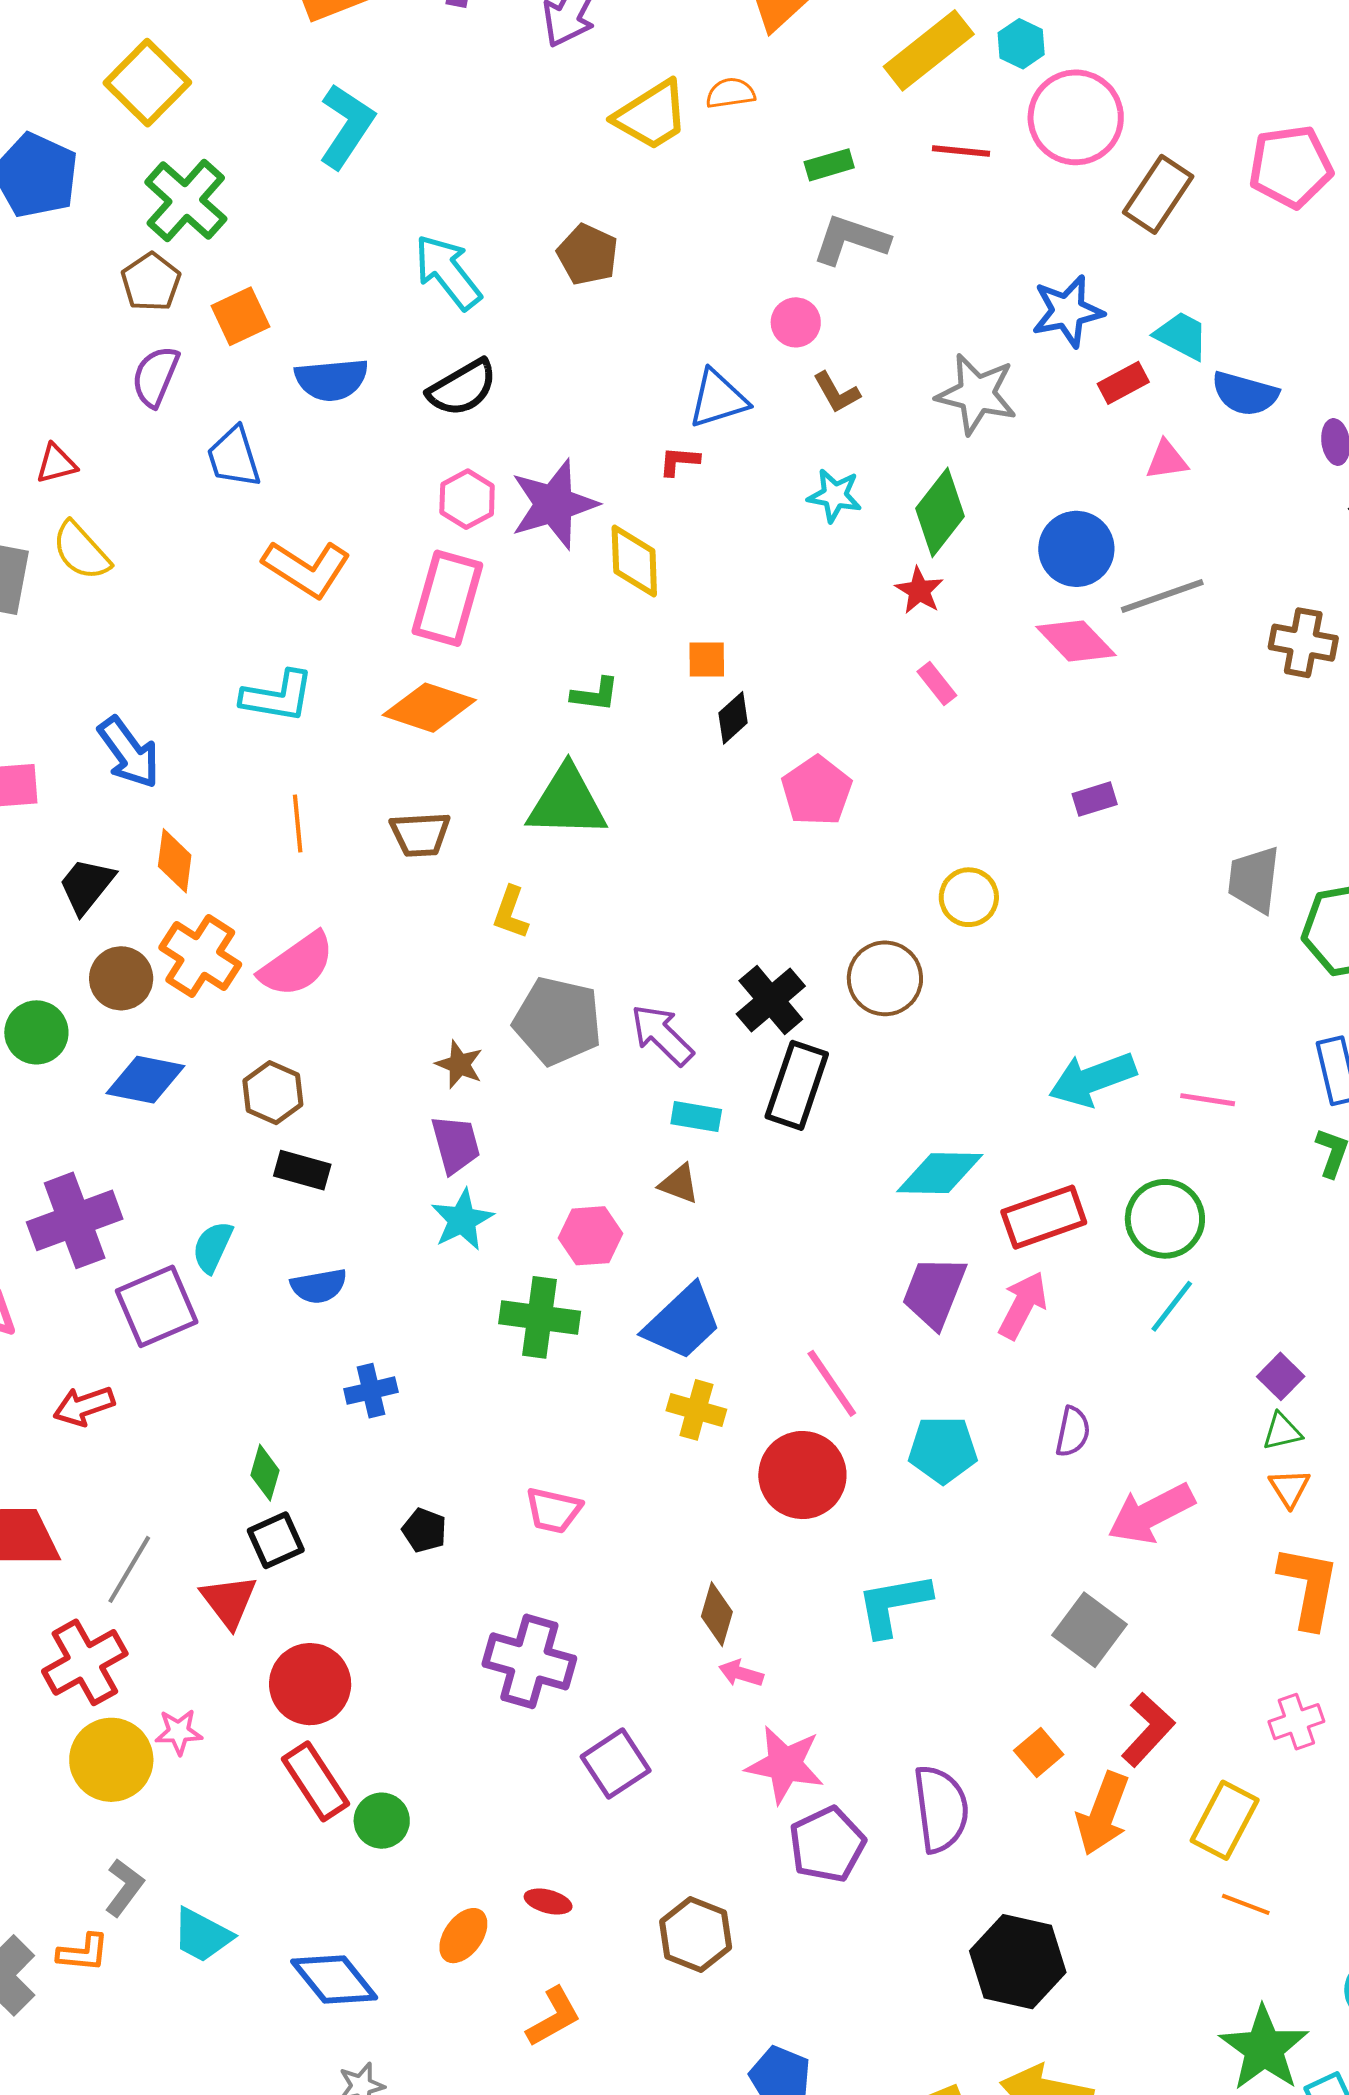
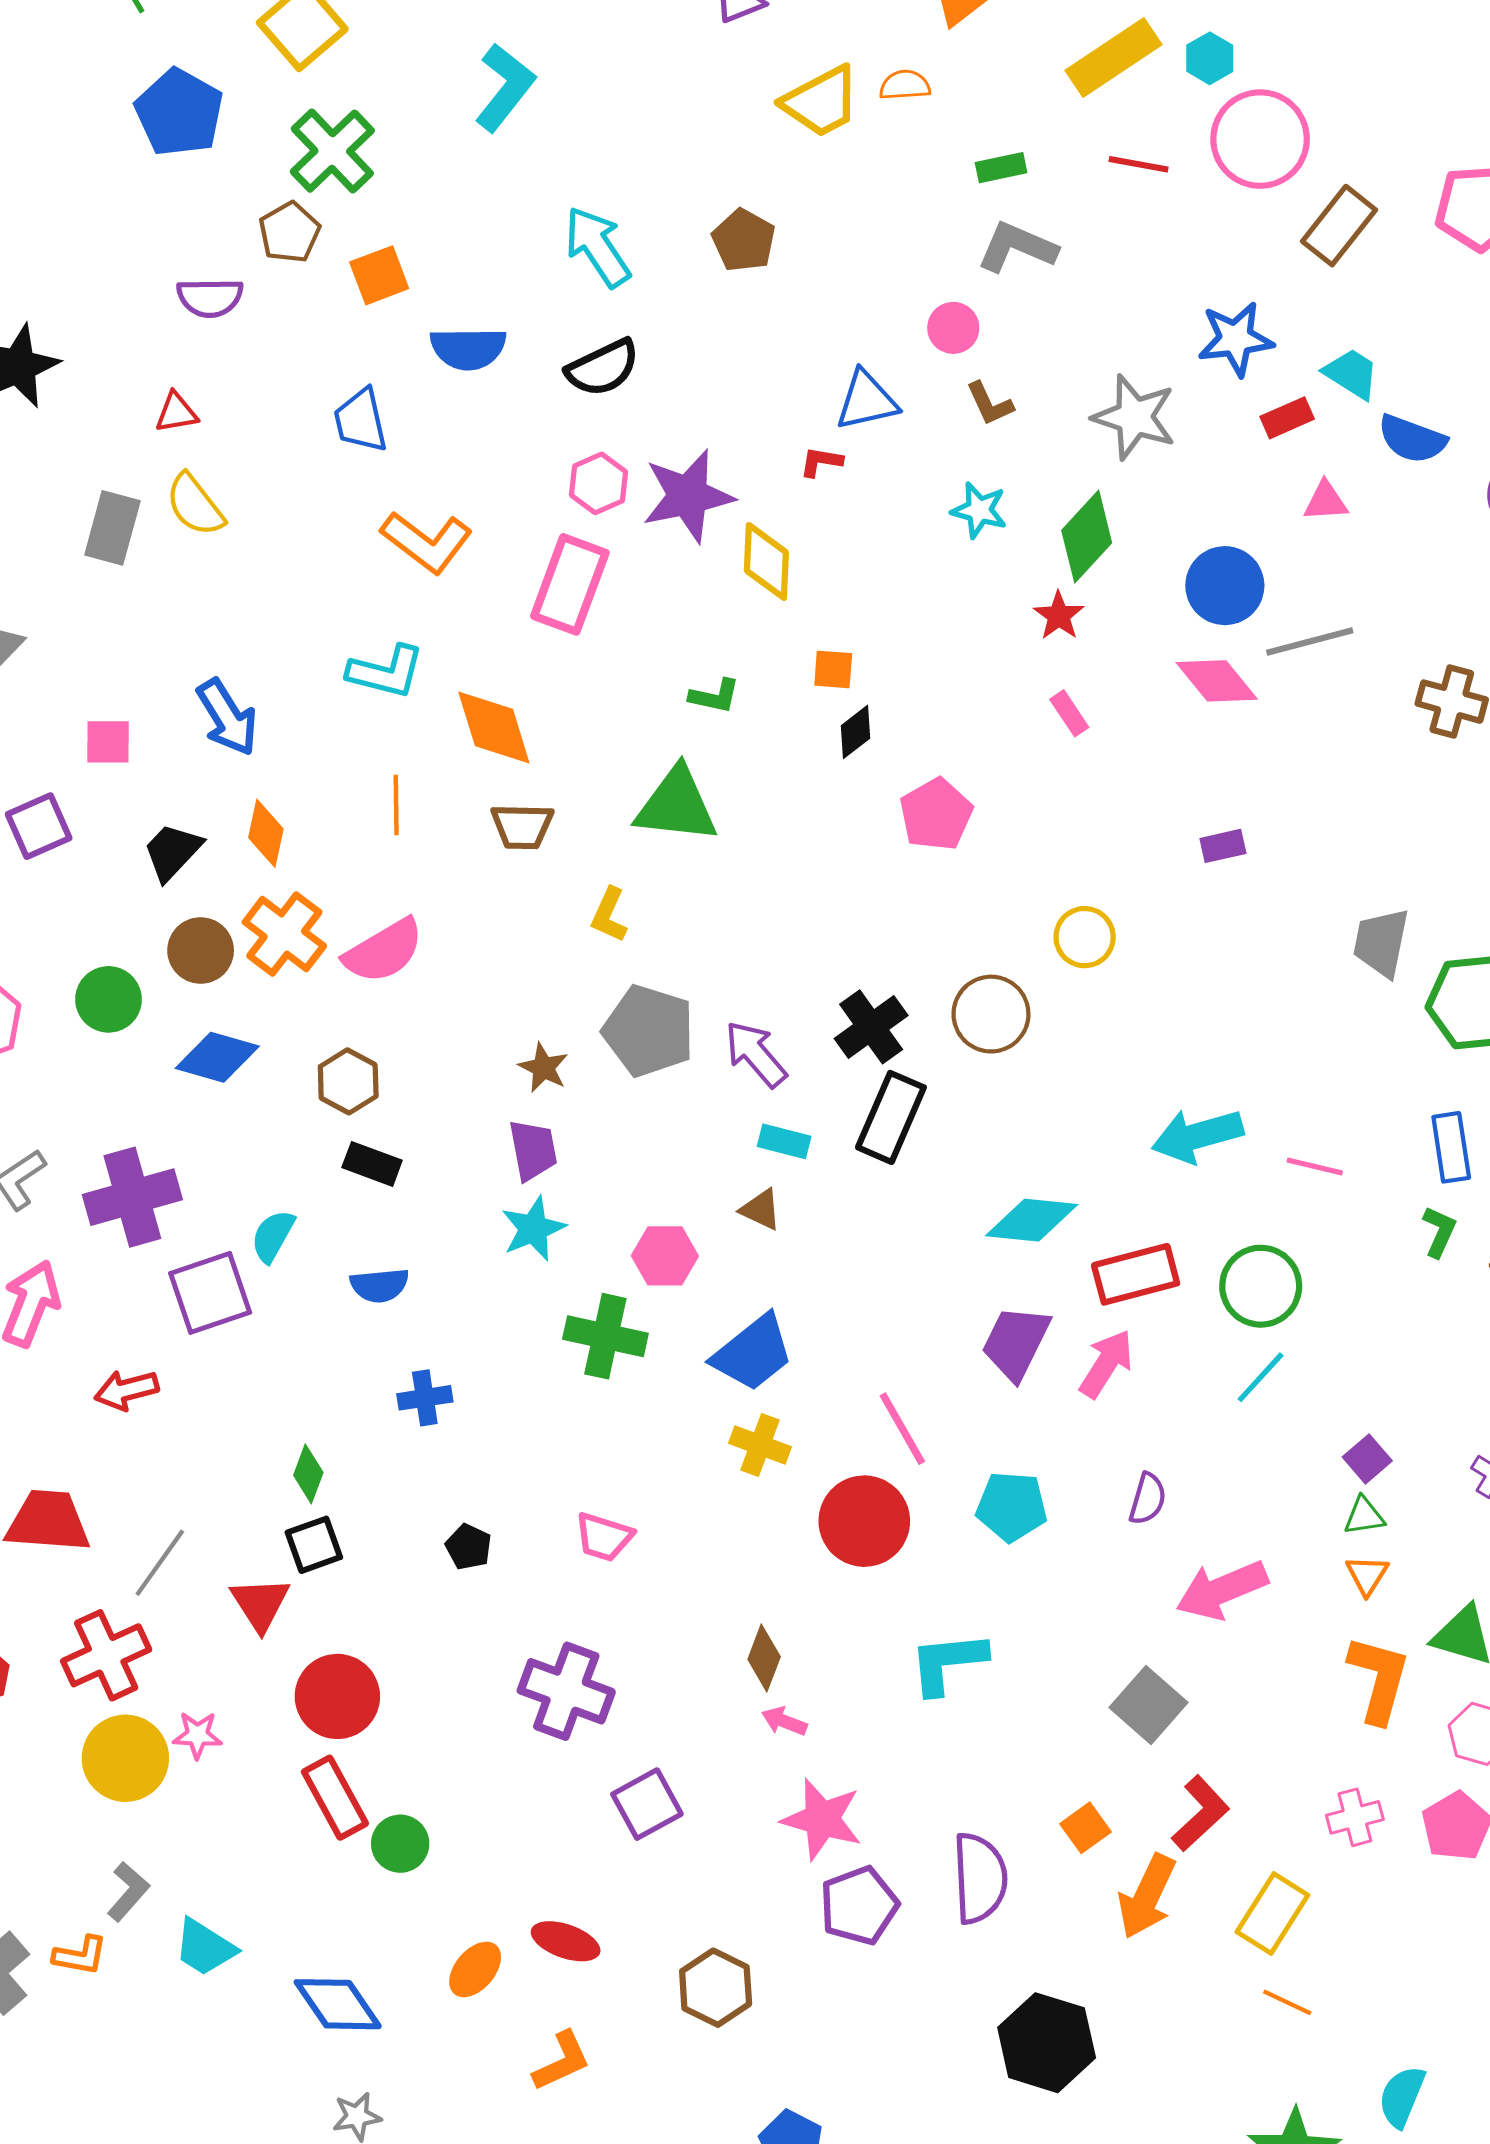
purple semicircle: (155, 376) -> (210, 298), moved, turned -118
orange diamond: (429, 708) -> (494, 727), moved, turned 50
red ellipse: (548, 1902) -> (566, 1941), size x1.4

